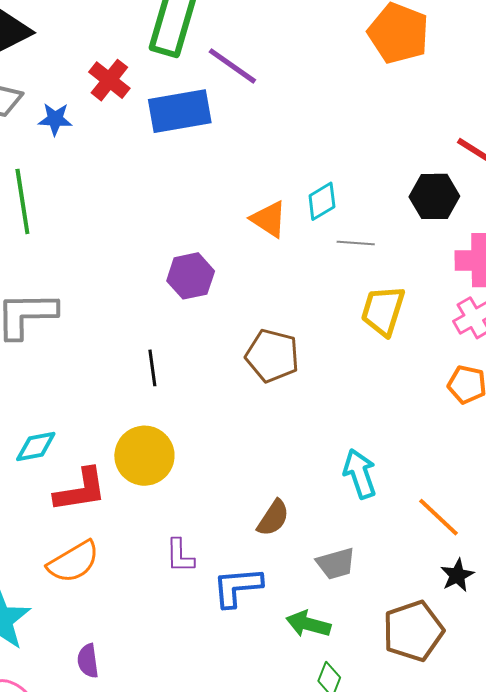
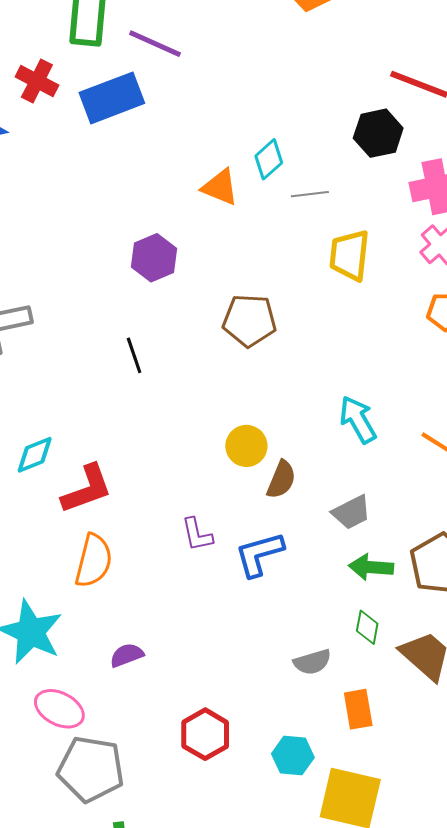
yellow circle: (144, 456) -> (246, 446), moved, size x0.7
orange semicircle: (73, 562) -> (94, 561), turned -34
green arrow: (308, 624) -> (371, 567), moved
purple semicircle: (88, 661) -> (127, 655), turned 88

